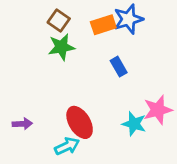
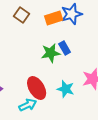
green star: (61, 47) -> (51, 53), moved
cyan star: (134, 124) -> (66, 89), moved

